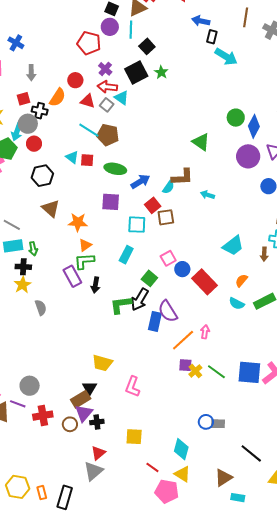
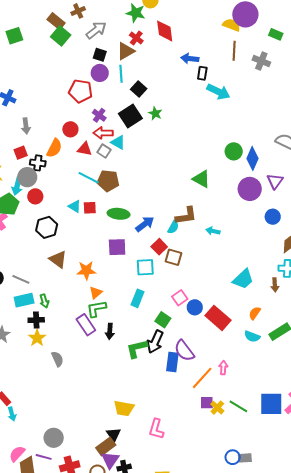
brown square: (166, 217) -> (173, 257), turned 30

